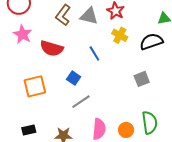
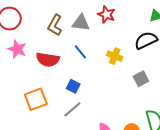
yellow cross: (120, 35) -> (115, 56), moved
blue line: (94, 53) -> (80, 52), moved
gray line: (81, 102) -> (72, 109), moved

